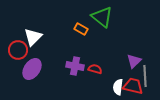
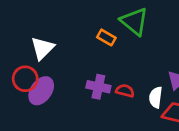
red circle: (18, 50) -> (25, 79), moved
white semicircle: (118, 87) -> (156, 97), moved

